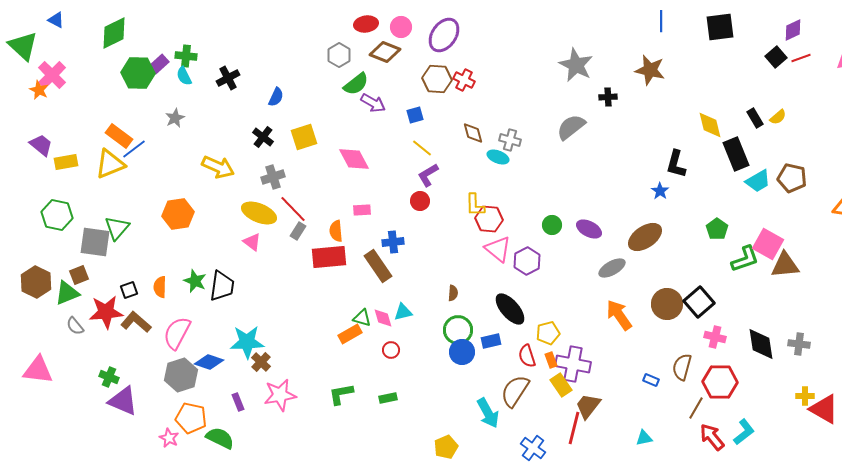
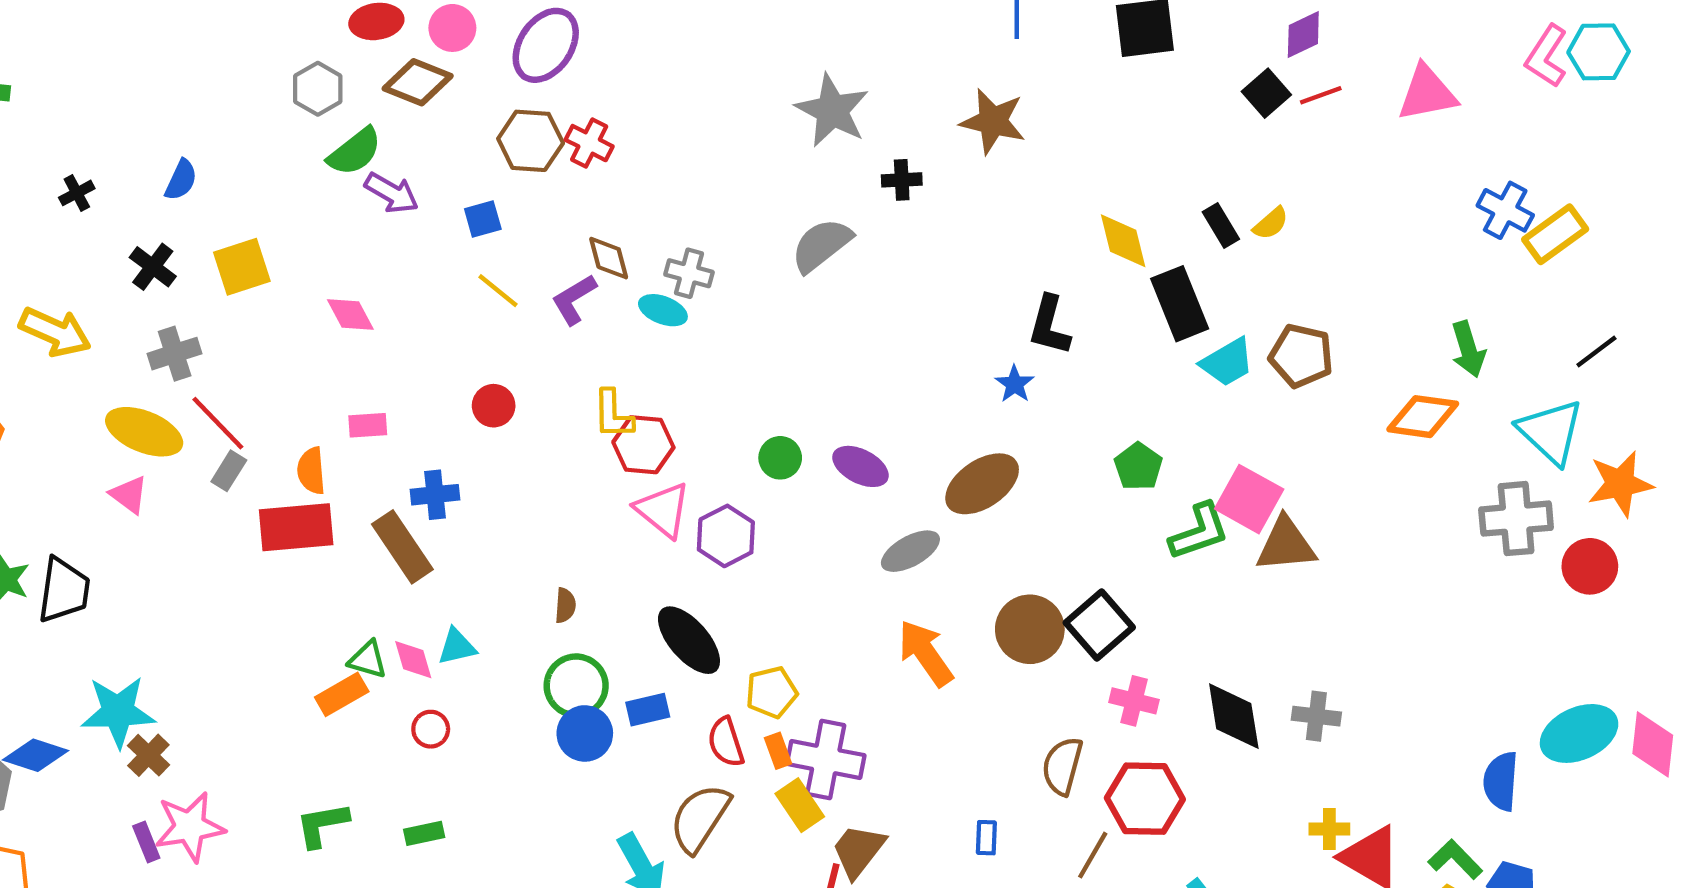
black cross: (228, 78) -> (77, 193), moved, size x0.7
pink diamond: (354, 159) -> (350, 315), size x0.7
purple L-shape: (428, 175) -> (574, 299), moved
blue rectangle: (651, 380) -> (986, 838), moved, turned 70
purple rectangle: (238, 402) -> (146, 842), moved

